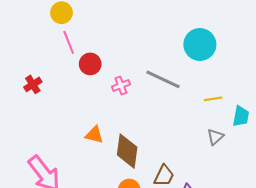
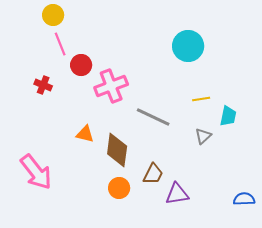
gray line: (163, 79) -> (153, 117), moved
red cross: (33, 84) -> (43, 85), moved, turned -36
pink cross: (121, 85) -> (111, 86), size x1.8

